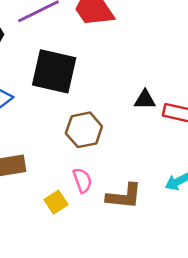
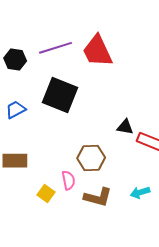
brown hexagon: (84, 130) -> (91, 158), moved
yellow square: (56, 202) -> (46, 194), turned -30

